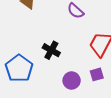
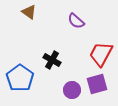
purple square: (97, 74) -> (97, 84), size x1.5

